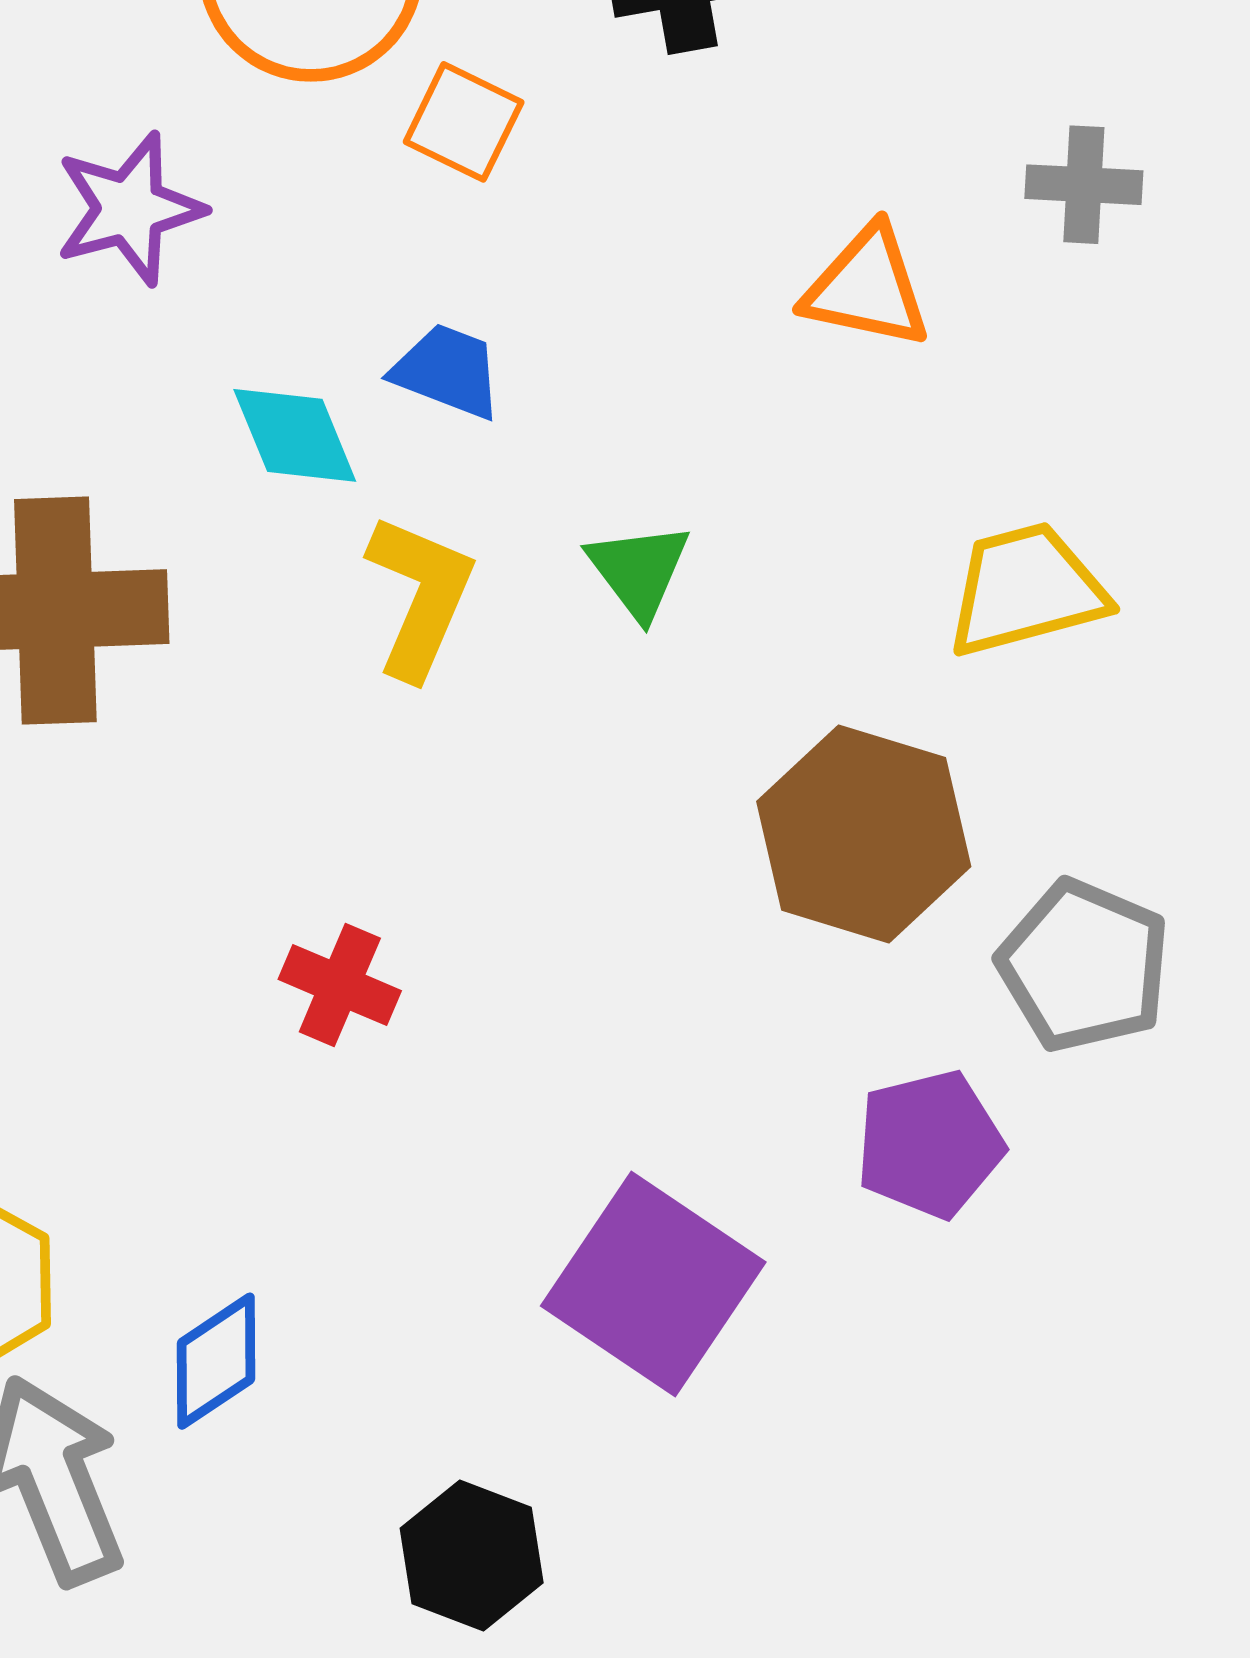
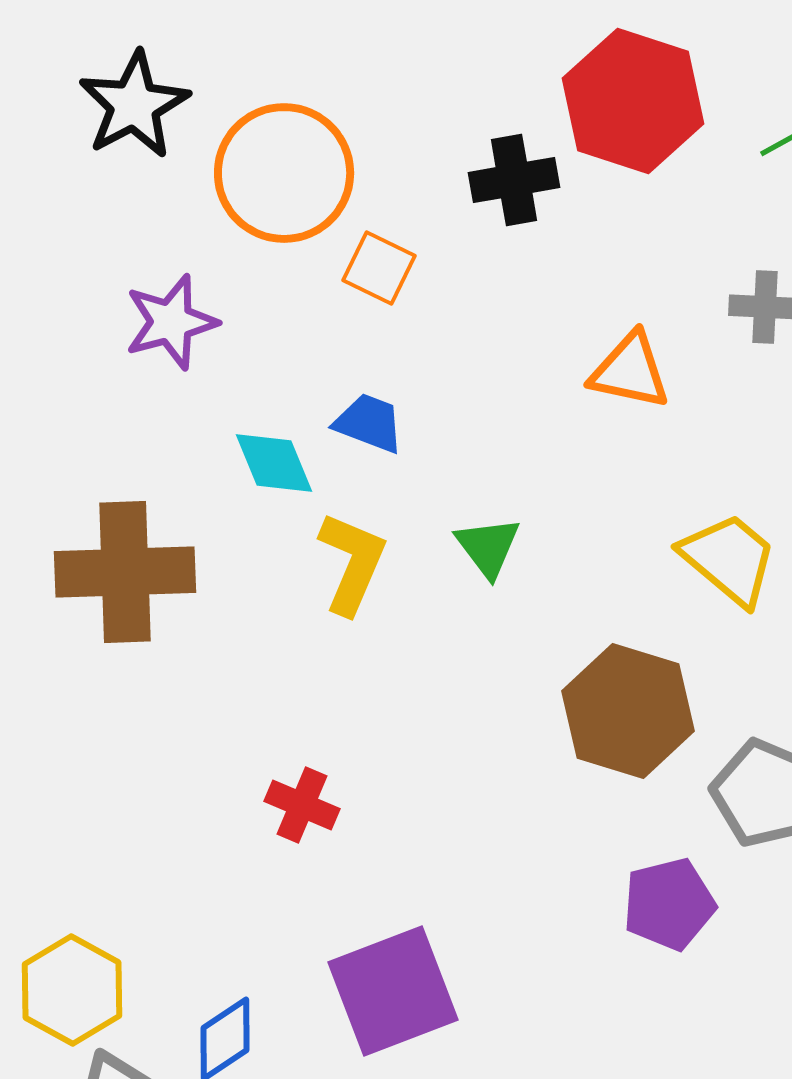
yellow trapezoid: (1026, 590) -> (729, 559), turned 55
purple square: (653, 1284) -> (393, 991), moved, turned 35

